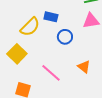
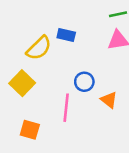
blue circle: (65, 37) -> (84, 82), moved
pink line: (51, 73) -> (66, 108), turned 55

